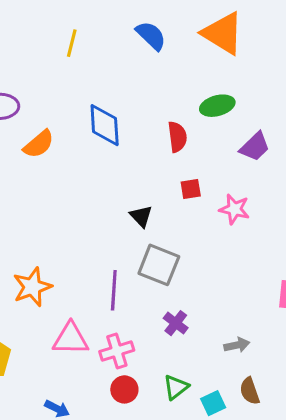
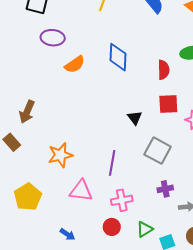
red square: (191, 189) -> (168, 104), size x1.5
gray square: (159, 265) -> (158, 151), moved
purple cross: (176, 323) -> (165, 189), moved, turned 35
pink cross: (117, 351) -> (122, 200), moved

